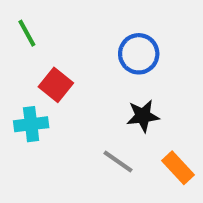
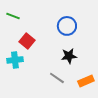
green line: (27, 33) -> (13, 16), turned -40
orange rectangle: (178, 168) -> (86, 81), turned -70

